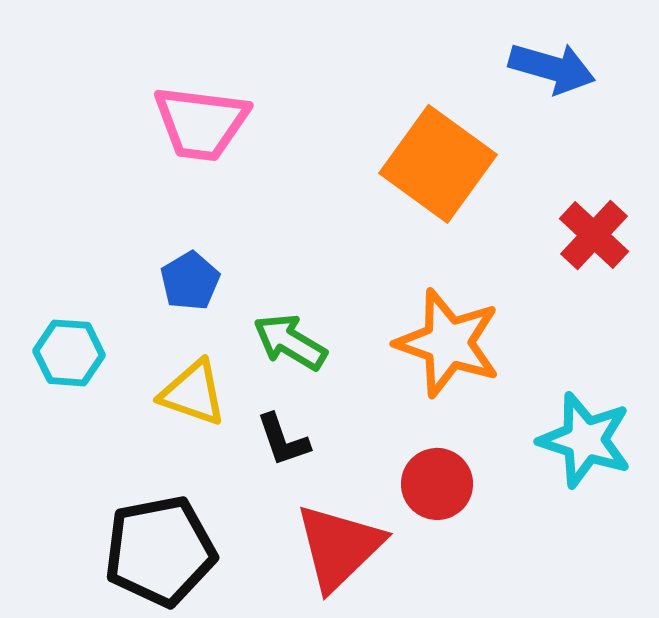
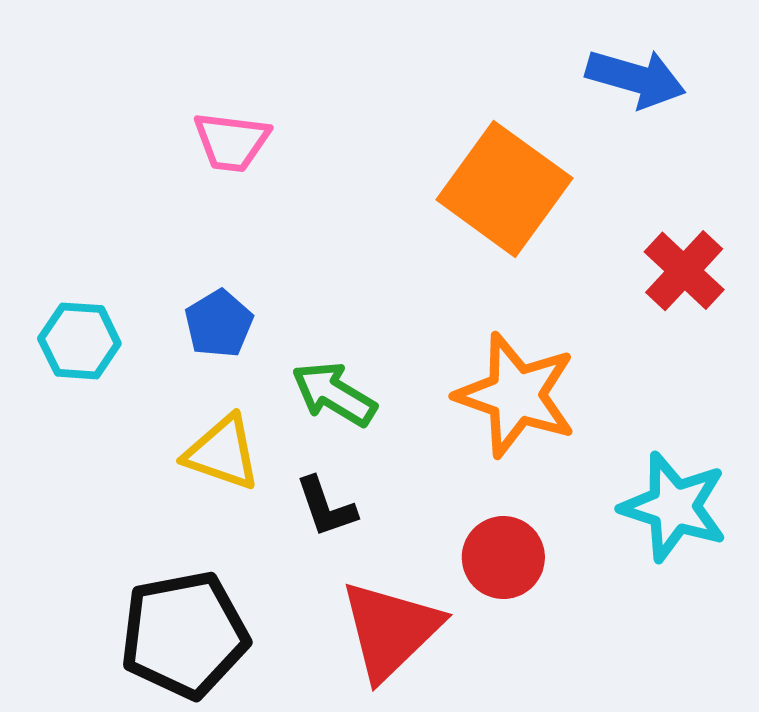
pink trapezoid: (201, 123) -> (231, 142), size x0.7
cyan hexagon: (69, 353) -> (79, 341), moved

